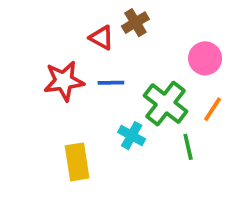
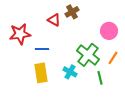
red star: (64, 81) -> (20, 34), moved
blue line: (111, 83) -> (42, 49), moved
yellow rectangle: (77, 162) -> (41, 73), moved

